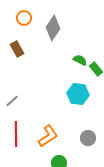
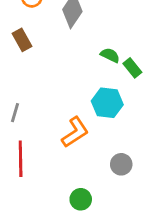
gray line: (12, 101) -> (15, 113), turned -32
orange L-shape: (48, 136) -> (75, 132), moved

